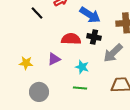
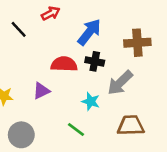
blue arrow: (90, 15) -> (89, 32), turned -85
cyan star: (82, 67) -> (91, 101), moved
green line: (80, 88) -> (76, 129), turned 32

